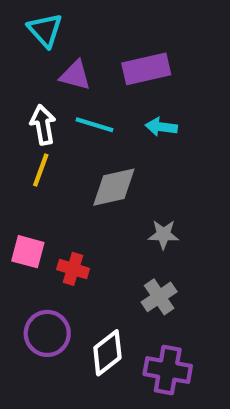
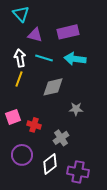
cyan arrow: (161, 127) -> (75, 59), size x1.5
pink square: (28, 252) -> (13, 117), turned -35
gray cross: (159, 297) -> (61, 138), moved

